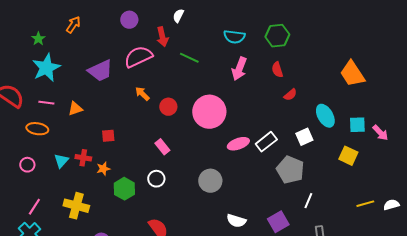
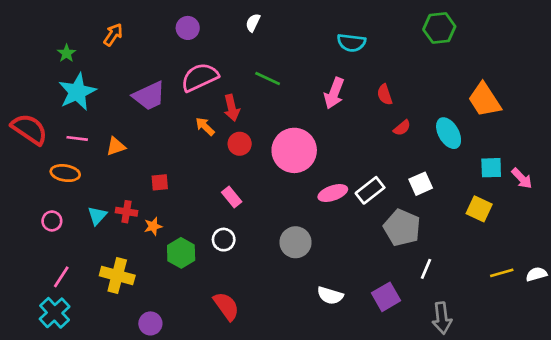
green hexagon: (277, 36) -> (439, 28), moved
red arrow: (162, 37) -> (232, 108), moved
cyan semicircle: (234, 37) -> (351, 43), moved
cyan ellipse: (325, 116) -> (449, 133), moved

